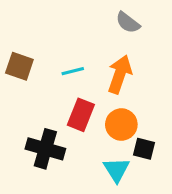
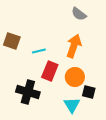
cyan line: (73, 71) -> (39, 51), moved

